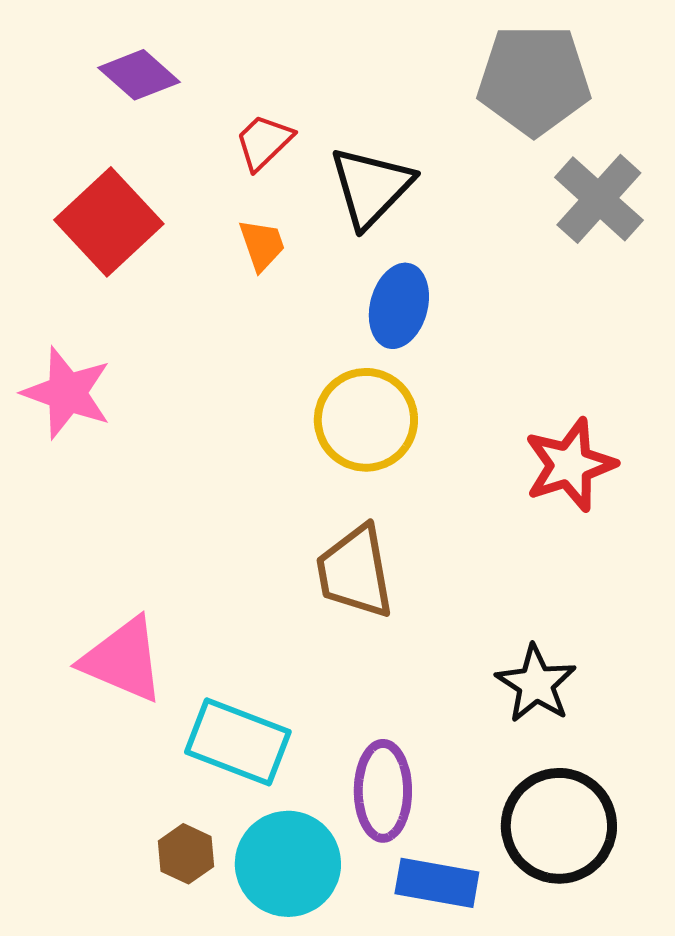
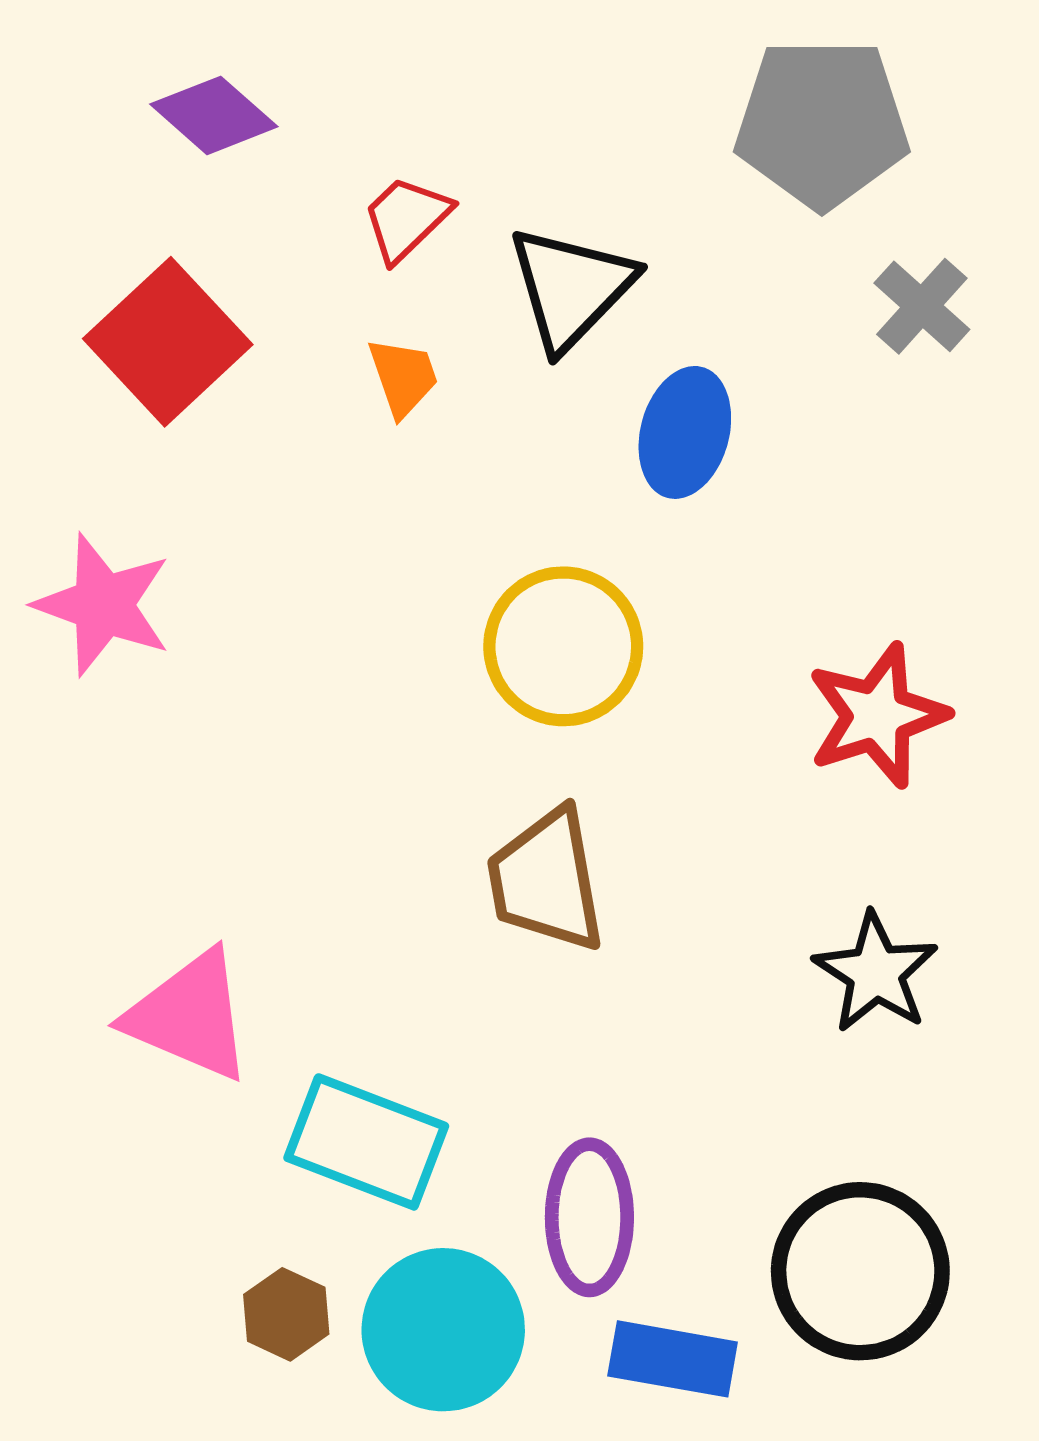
gray cross: (599, 199) -> (922, 306), size x0.7
blue ellipse: (399, 306) -> (685, 432), moved
black star: (536, 684) -> (876, 973), moved

